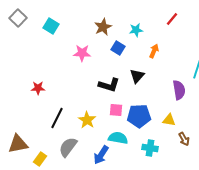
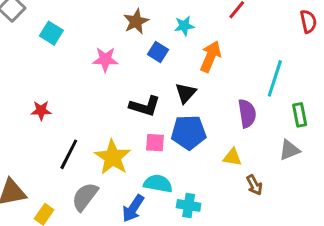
cyan square: (51, 26) -> (51, 33), moved
orange arrow: (154, 51) -> (211, 56), size x1.5
blue pentagon: (139, 116) -> (189, 132), moved
yellow star: (87, 120) -> (113, 157), size x1.4
cyan cross: (150, 148) -> (189, 205), moved

